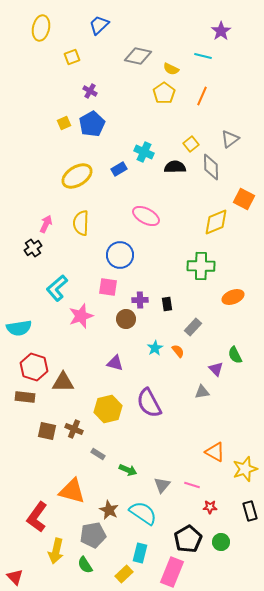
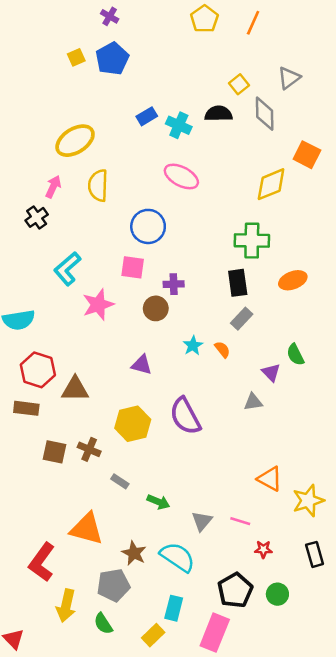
cyan cross: (144, 152) -> (179, 125), moved
yellow ellipse: (77, 176) -> (75, 141), moved
black rectangle: (167, 304) -> (238, 283), moved, size x1.5

